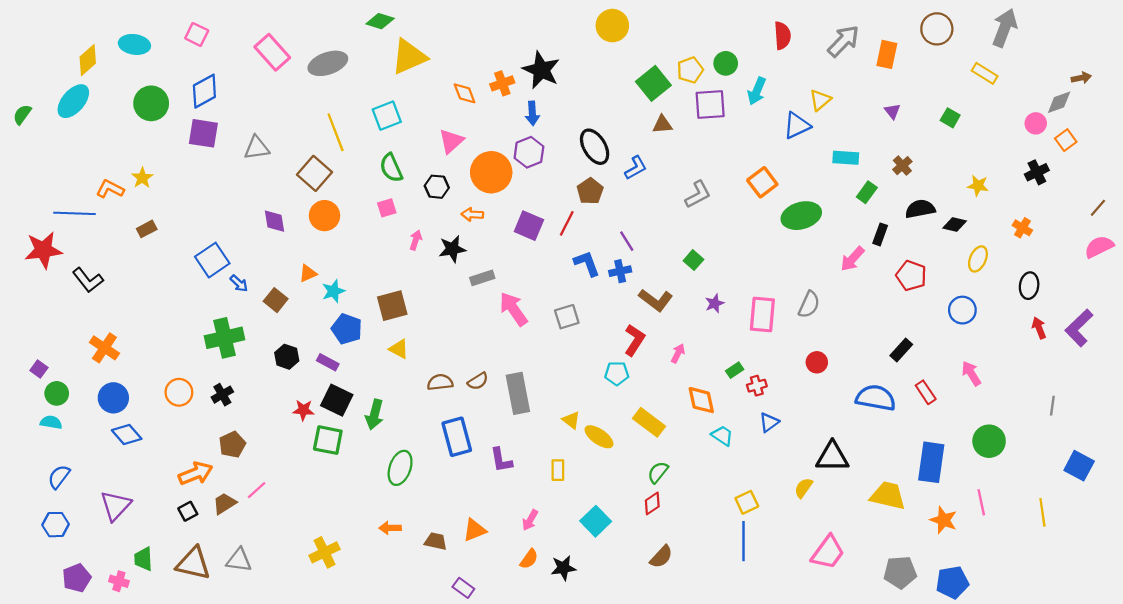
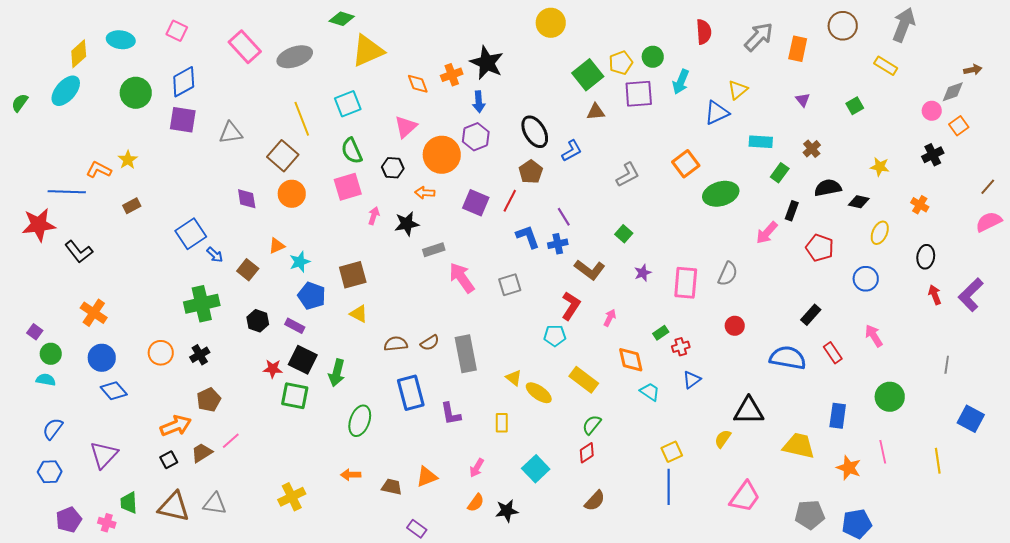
green square: (950, 118) -> (855, 106), turned 30
pink square: (387, 208) -> (348, 187), size x1.6
blue rectangle: (931, 462) -> (838, 416), size x0.7

